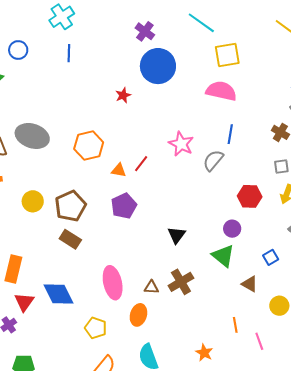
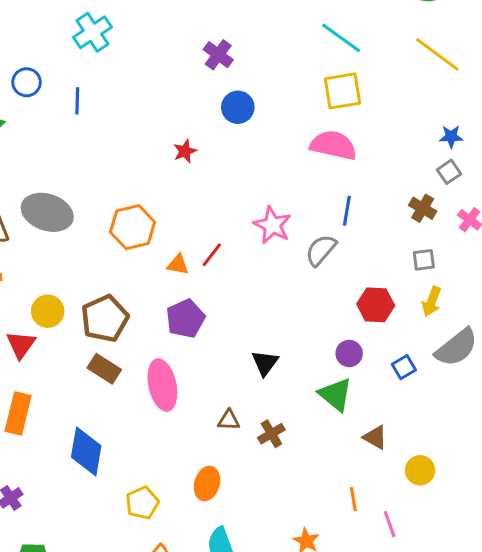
cyan line: (201, 23) -> (341, 38), moved
blue line: (69, 53) -> (77, 101), moved
blue circle: (158, 66) -> (238, 107), size x0.6
blue square: (271, 257) -> (404, 367), moved
brown cross: (181, 282) -> (271, 434), size x0.7
pink ellipse: (113, 283) -> (162, 385), moved
brown triangle: (151, 287) -> (229, 420), moved
blue diamond: (59, 294) -> (86, 451), turned 36
red triangle: (24, 302) -> (21, 345), moved
yellow pentagon: (96, 328) -> (142, 503), turned 30

